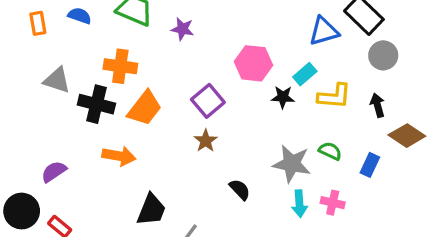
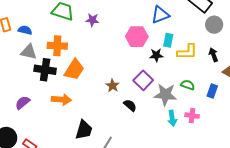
blue semicircle: (80, 16) -> (25, 30), moved
blue triangle: (324, 31) -> (160, 15), moved
cyan rectangle: (305, 74) -> (168, 40), turned -32
gray triangle: (57, 80) -> (29, 52), moved
purple square: (208, 101) -> (143, 80), moved
purple semicircle: (54, 172) -> (23, 103), moved
black semicircle: (240, 189) -> (130, 105), moved

